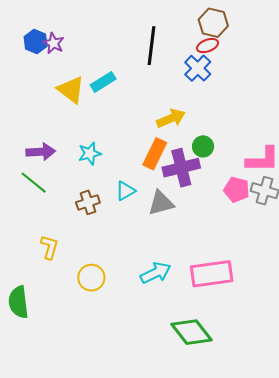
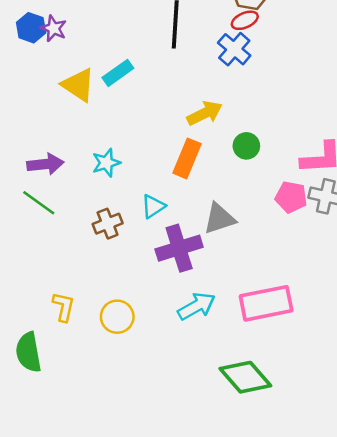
purple cross: (181, 168) -> (179, 248), moved
gray triangle: (161, 203) -> (219, 219), moved
yellow L-shape: (49, 247) -> (63, 307), moved

